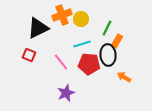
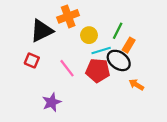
yellow circle: (81, 19) -> (89, 35), moved
cyan line: (82, 44) -> (101, 51), moved
black ellipse: (108, 55) -> (119, 60), turned -50
purple star: (66, 93) -> (52, 102), moved

